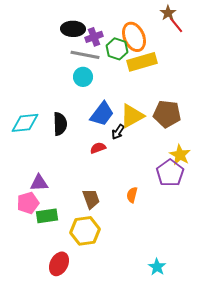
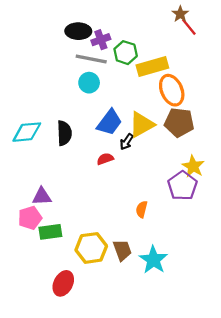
orange ellipse: (134, 37) -> (172, 90), moved
brown trapezoid: (91, 199) -> (122, 250), moved
cyan star: (157, 267) -> (153, 260), moved, size x1.5

